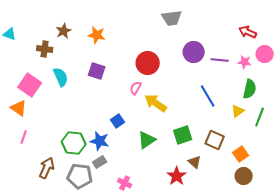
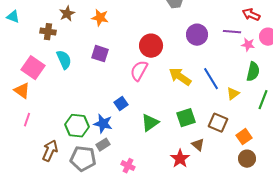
purple line: (220, 60) -> (232, 32), moved
pink semicircle: (136, 88) -> (139, 71), size x1.5
yellow arrow: (156, 103) -> (180, 77), moved
yellow triangle: (238, 111) -> (233, 94), moved

